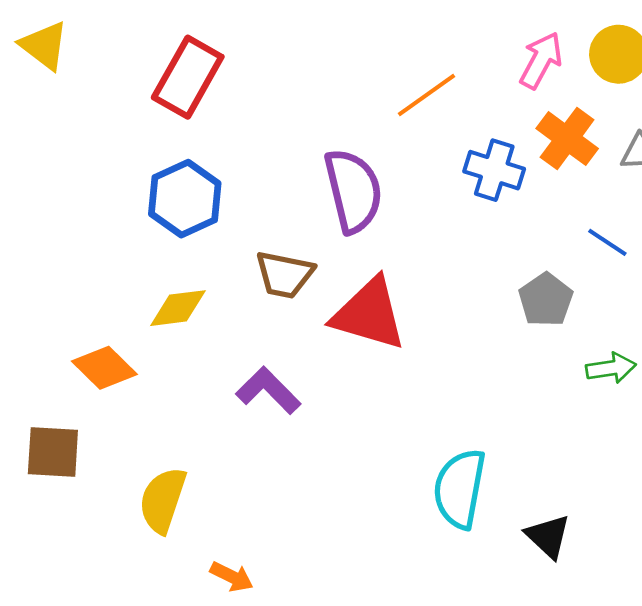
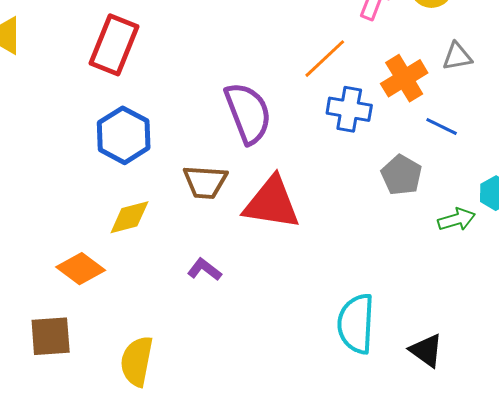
orange line: (427, 95) -> (325, 59), moved
orange cross: (567, 138) -> (404, 78), moved, turned 30
blue cross: (494, 170) -> (349, 109), moved
purple L-shape: (268, 390) -> (204, 270), size x0.7

